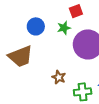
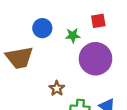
red square: (76, 11) -> (98, 21), moved

